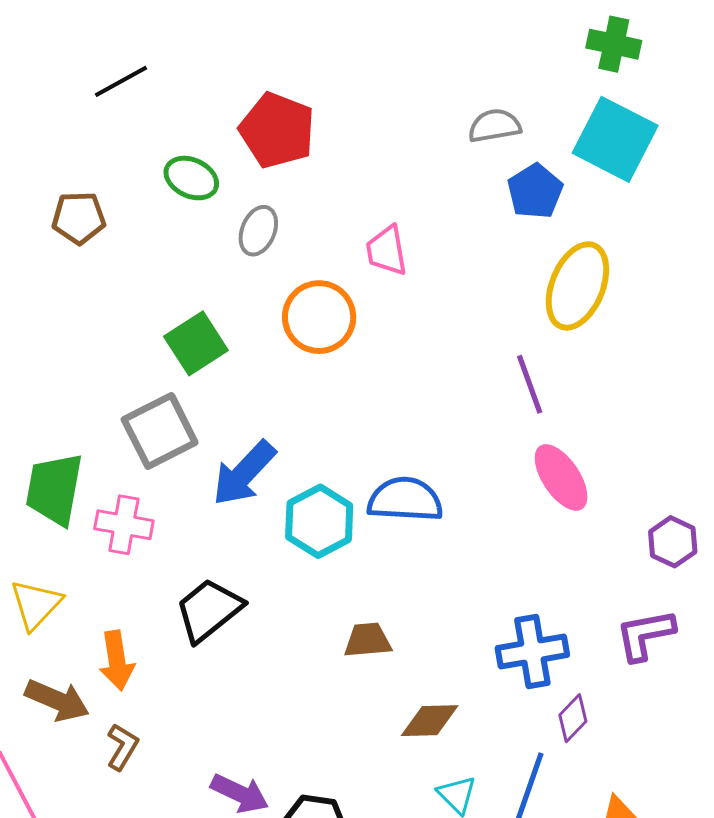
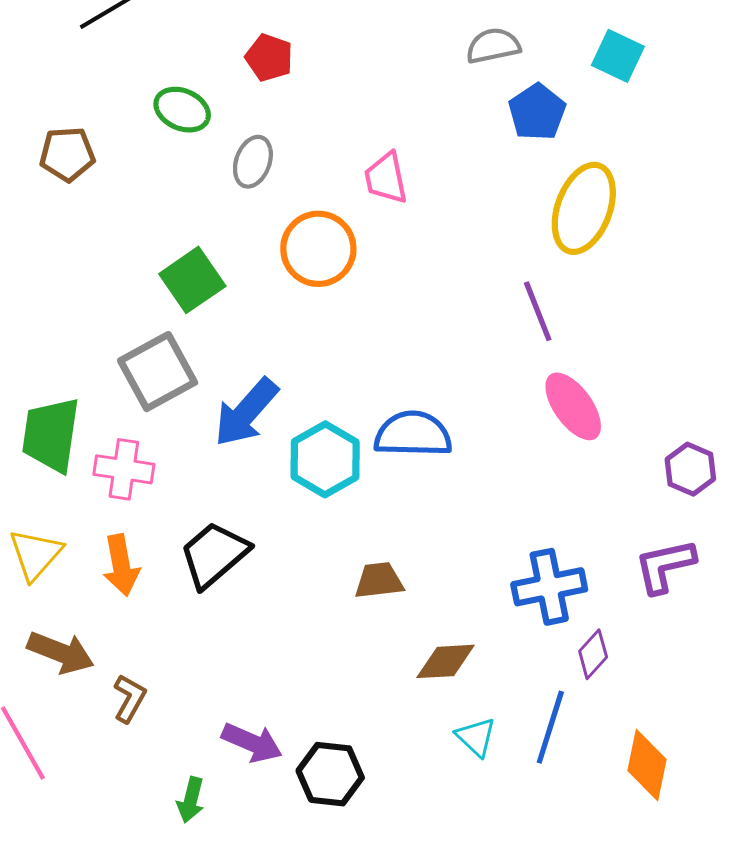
red pentagon: (277, 130) -> (269, 58), size x0.6
cyan square: (615, 139) -> (618, 56), size x0.6
orange arrow: (117, 661) -> (121, 565), moved

